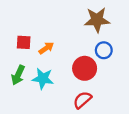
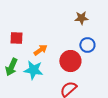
brown star: (97, 20) -> (81, 18), size x0.6
orange arrow: (46, 48) -> (40, 50), moved

